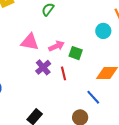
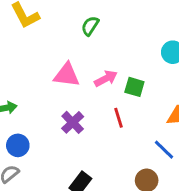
purple cross: (43, 67) -> (73, 122), moved

